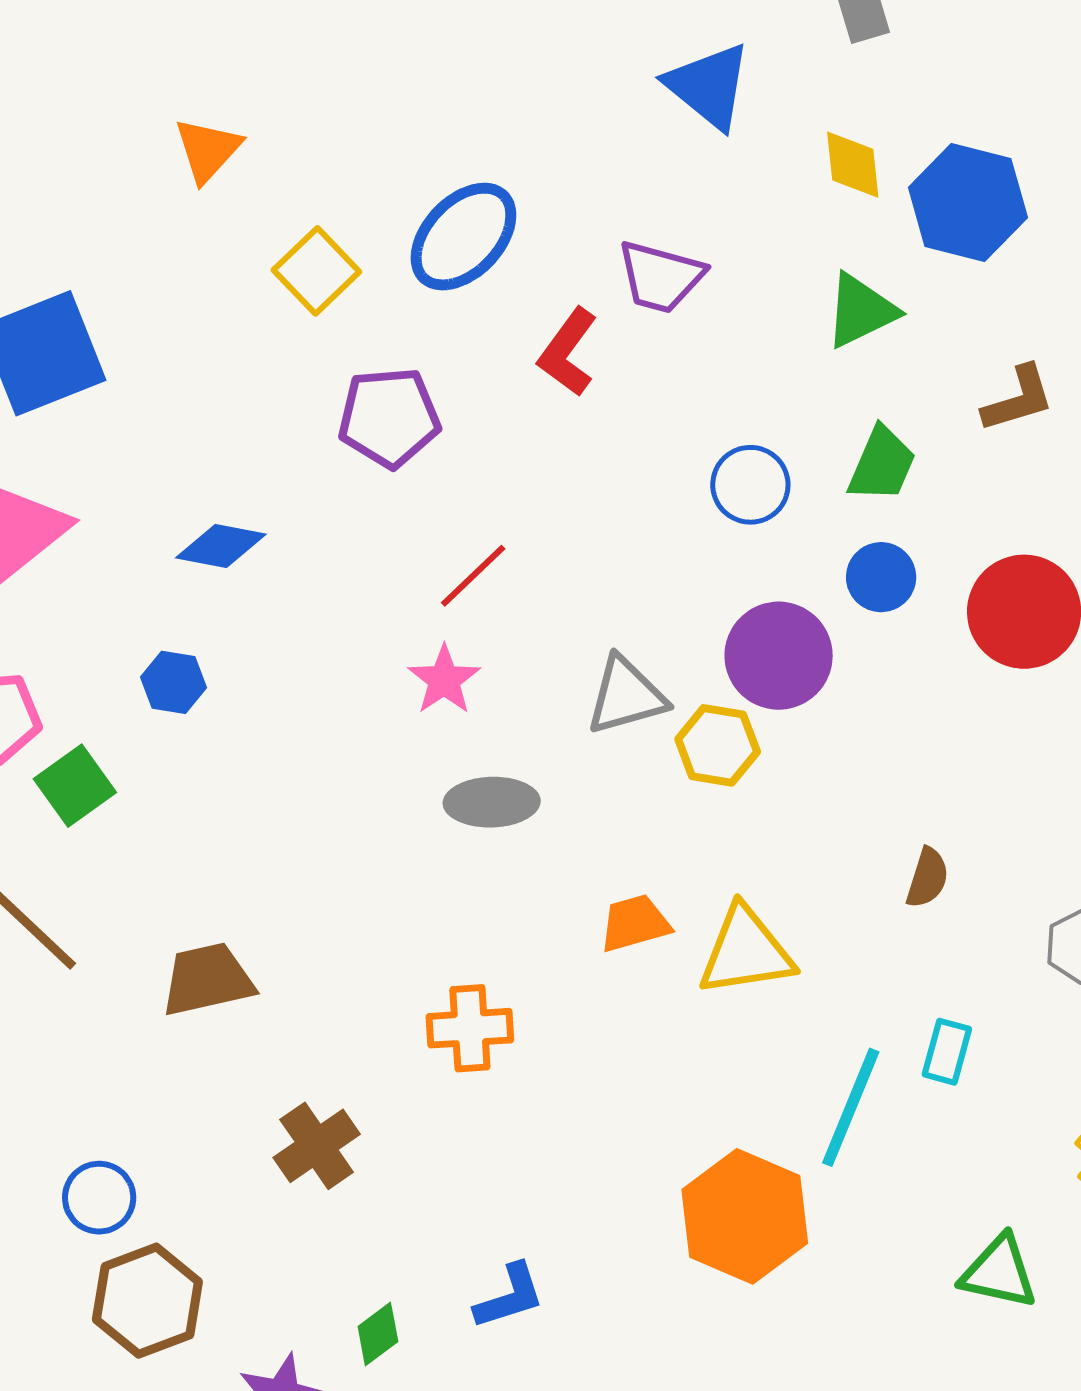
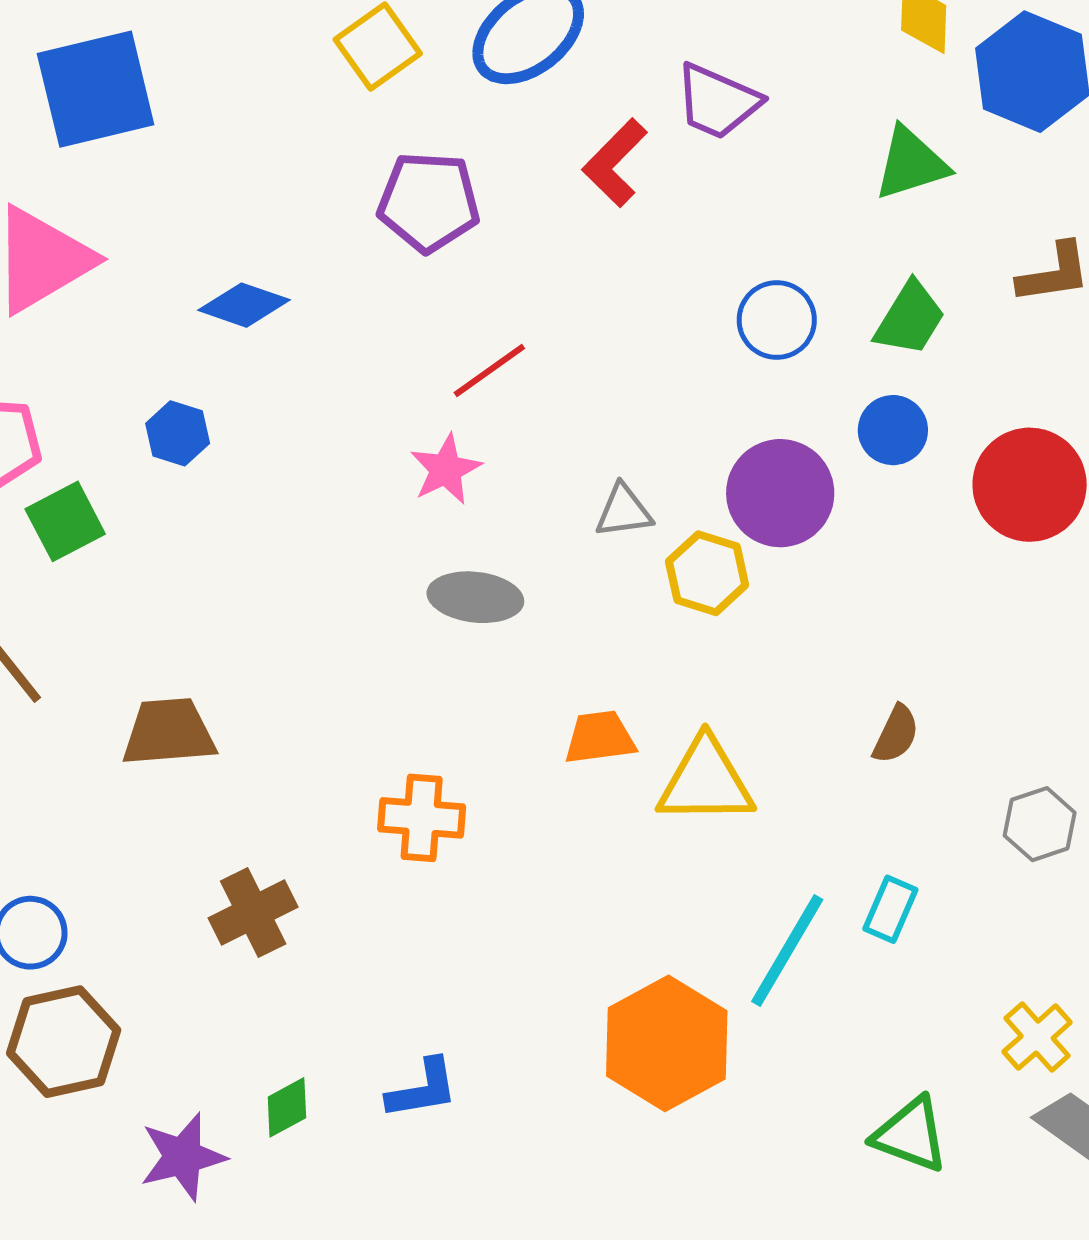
gray triangle: (626, 696) -> (624, 511), size x0.7

